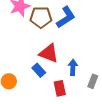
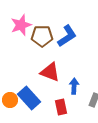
blue rectangle: (39, 70) -> (29, 98), moved, size x1.6

